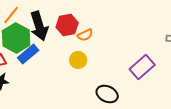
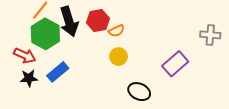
blue rectangle: (28, 54) -> (58, 72), moved
yellow circle: (78, 60) -> (119, 57), moved

